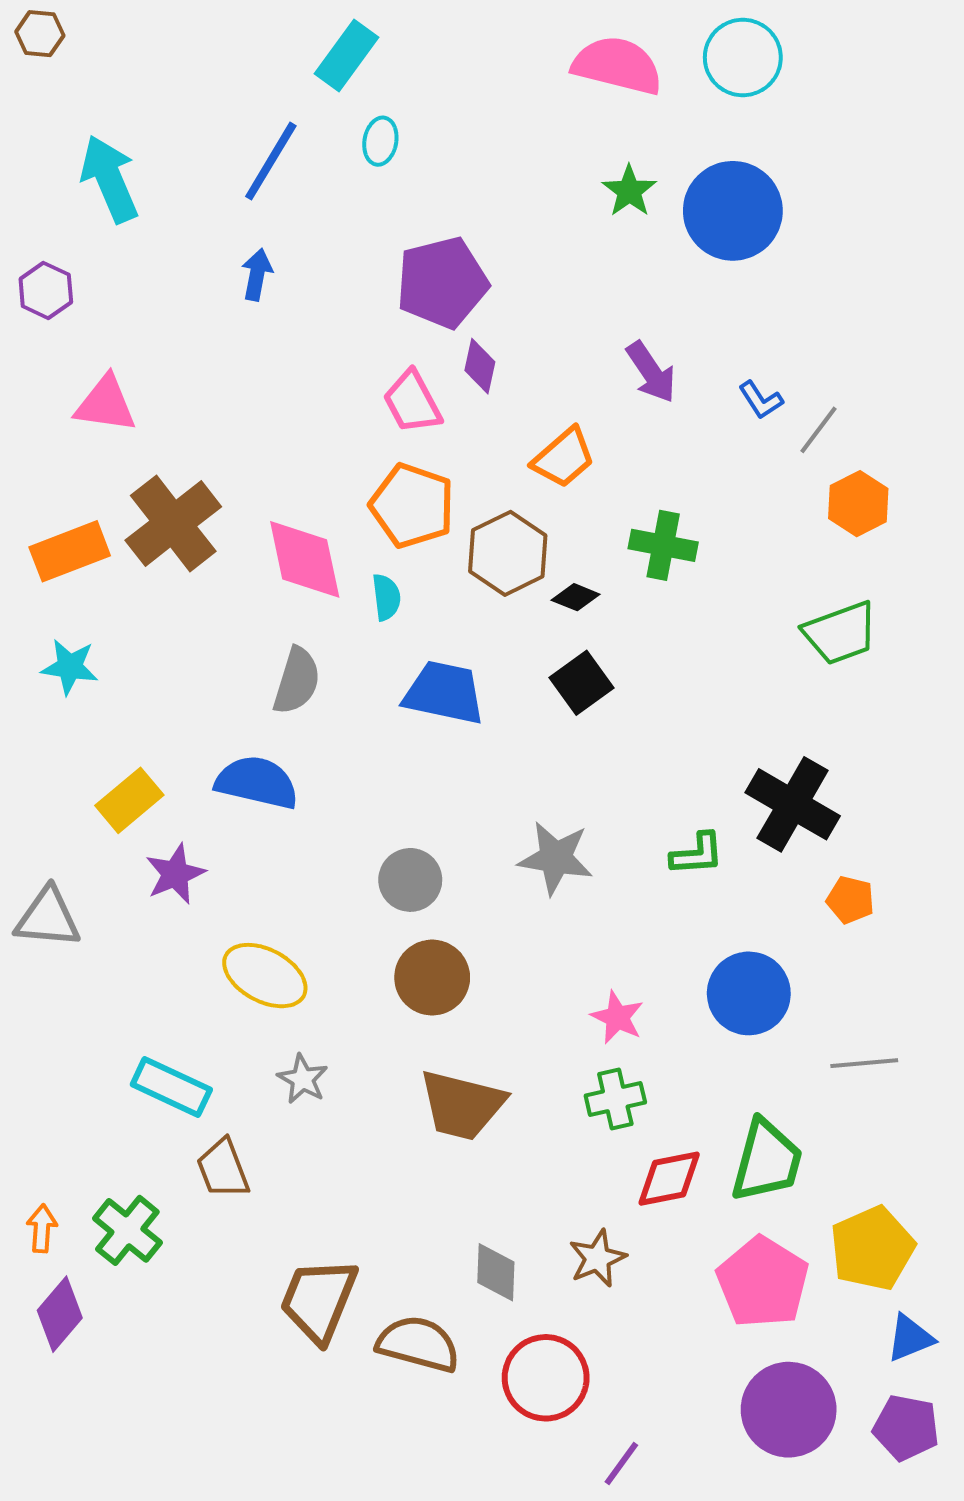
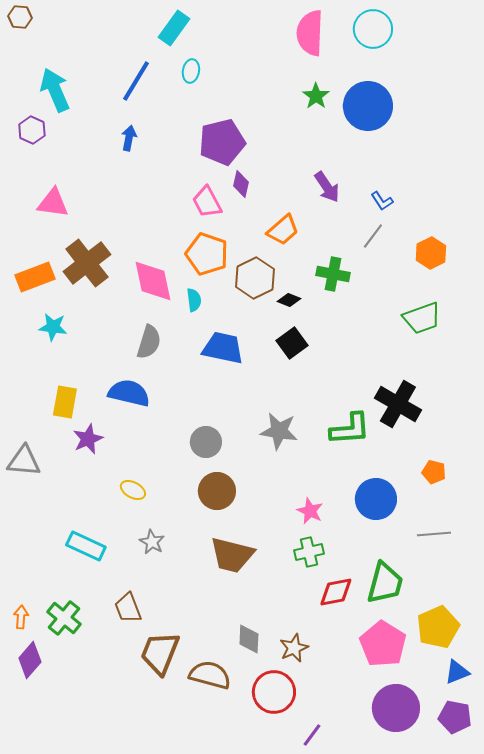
pink semicircle: (617, 65) -> (310, 33), turned -102
purple hexagon: (46, 290) -> (32, 130), moved
gray line: (818, 430) -> (373, 236), moved
cyan star: (70, 667) -> (53, 327), moved
yellow rectangle: (129, 800) -> (65, 402), turned -40
green L-shape: (697, 854) -> (350, 429), size x1.5
orange pentagon: (850, 900) -> (434, 472), moved
yellow ellipse: (265, 976) -> (133, 490), size x0.6
brown trapezoid: (223, 1169) -> (128, 608), moved
brown star: (597, 1258) -> (294, 648), moved

